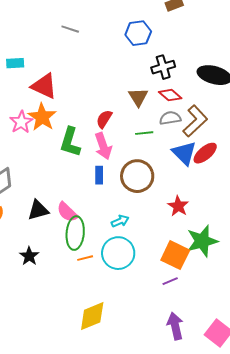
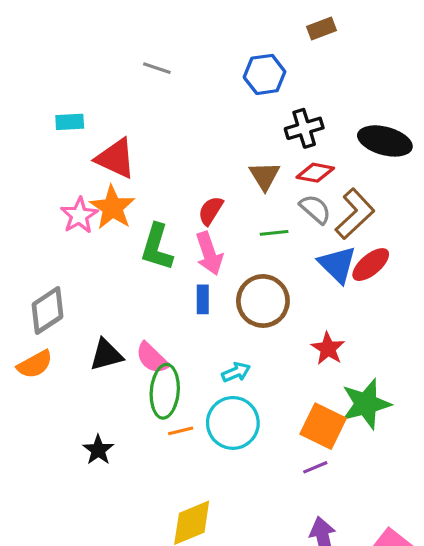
red diamond: (170, 95) -> (315, 173), turned -30
gray semicircle: (170, 118) -> (315, 209), turned 50
black star: (29, 256) -> (98, 450), moved

